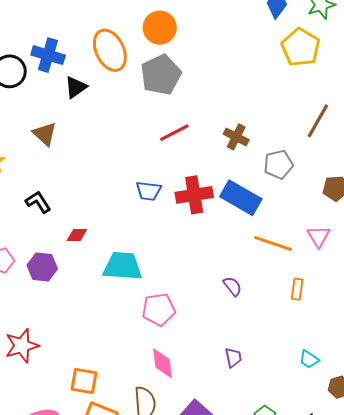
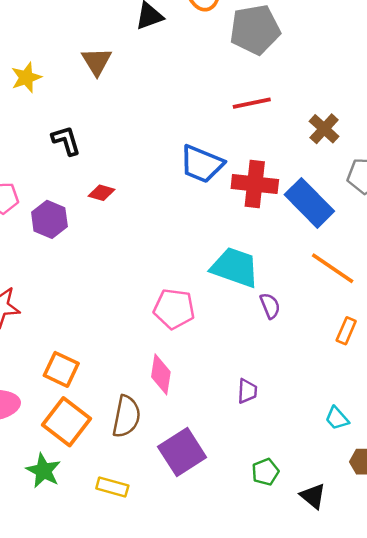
blue trapezoid: (149, 191) -> (202, 164), size x1.4
cyan trapezoid: (123, 266) -> (235, 267), moved

